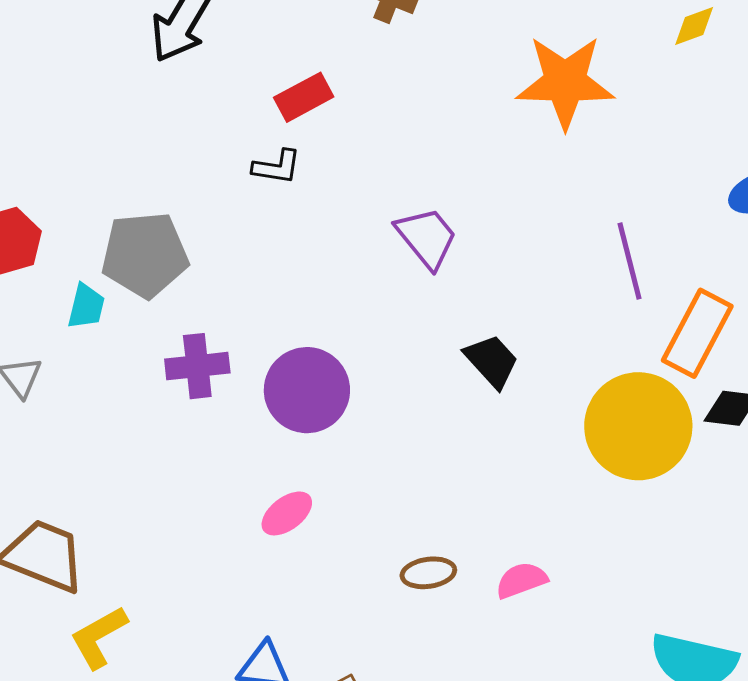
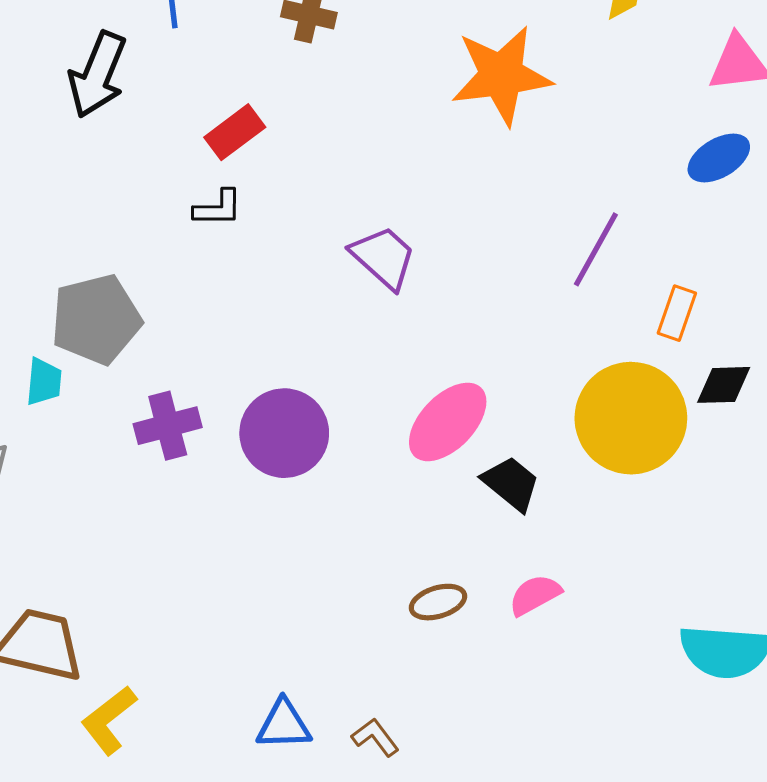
purple line: (629, 261) -> (596, 249), turned 52
orange rectangle: (697, 333) -> (677, 313), size x0.6
black trapezoid: (492, 361) -> (511, 483), moved
pink ellipse: (287, 513) -> (448, 422), moved, size x1.6

